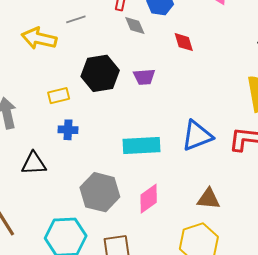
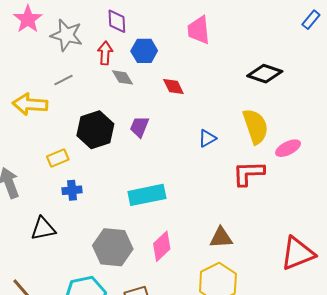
purple trapezoid: (144, 77) -> (139, 127), turned 125
blue triangle: (197, 136) -> (207, 138), moved, size x0.6

